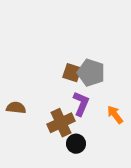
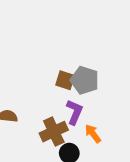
orange arrow: (115, 115) -> (93, 134), moved

